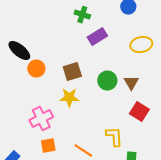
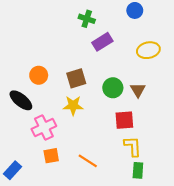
black ellipse: (19, 51) -> (21, 100), moved
red square: (139, 112) -> (124, 120), moved, turned -36
yellow L-shape: (114, 137) -> (133, 146), moved

